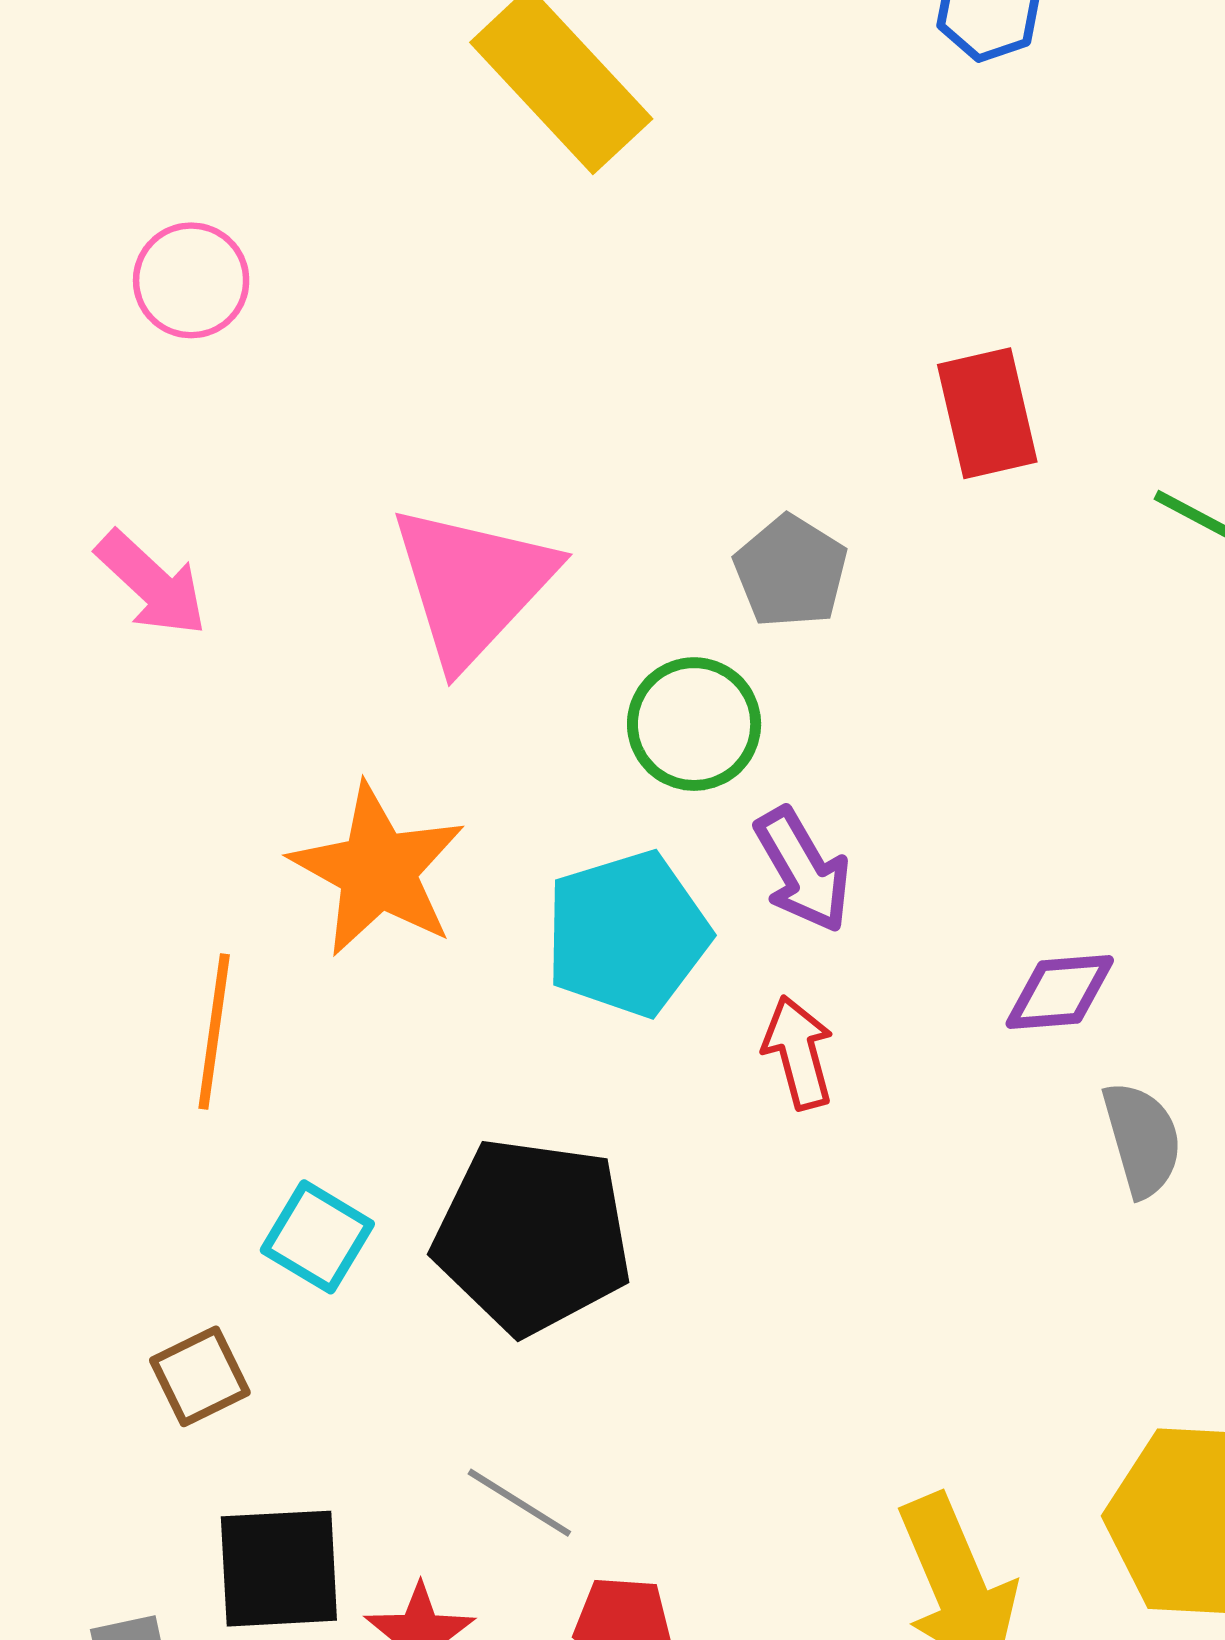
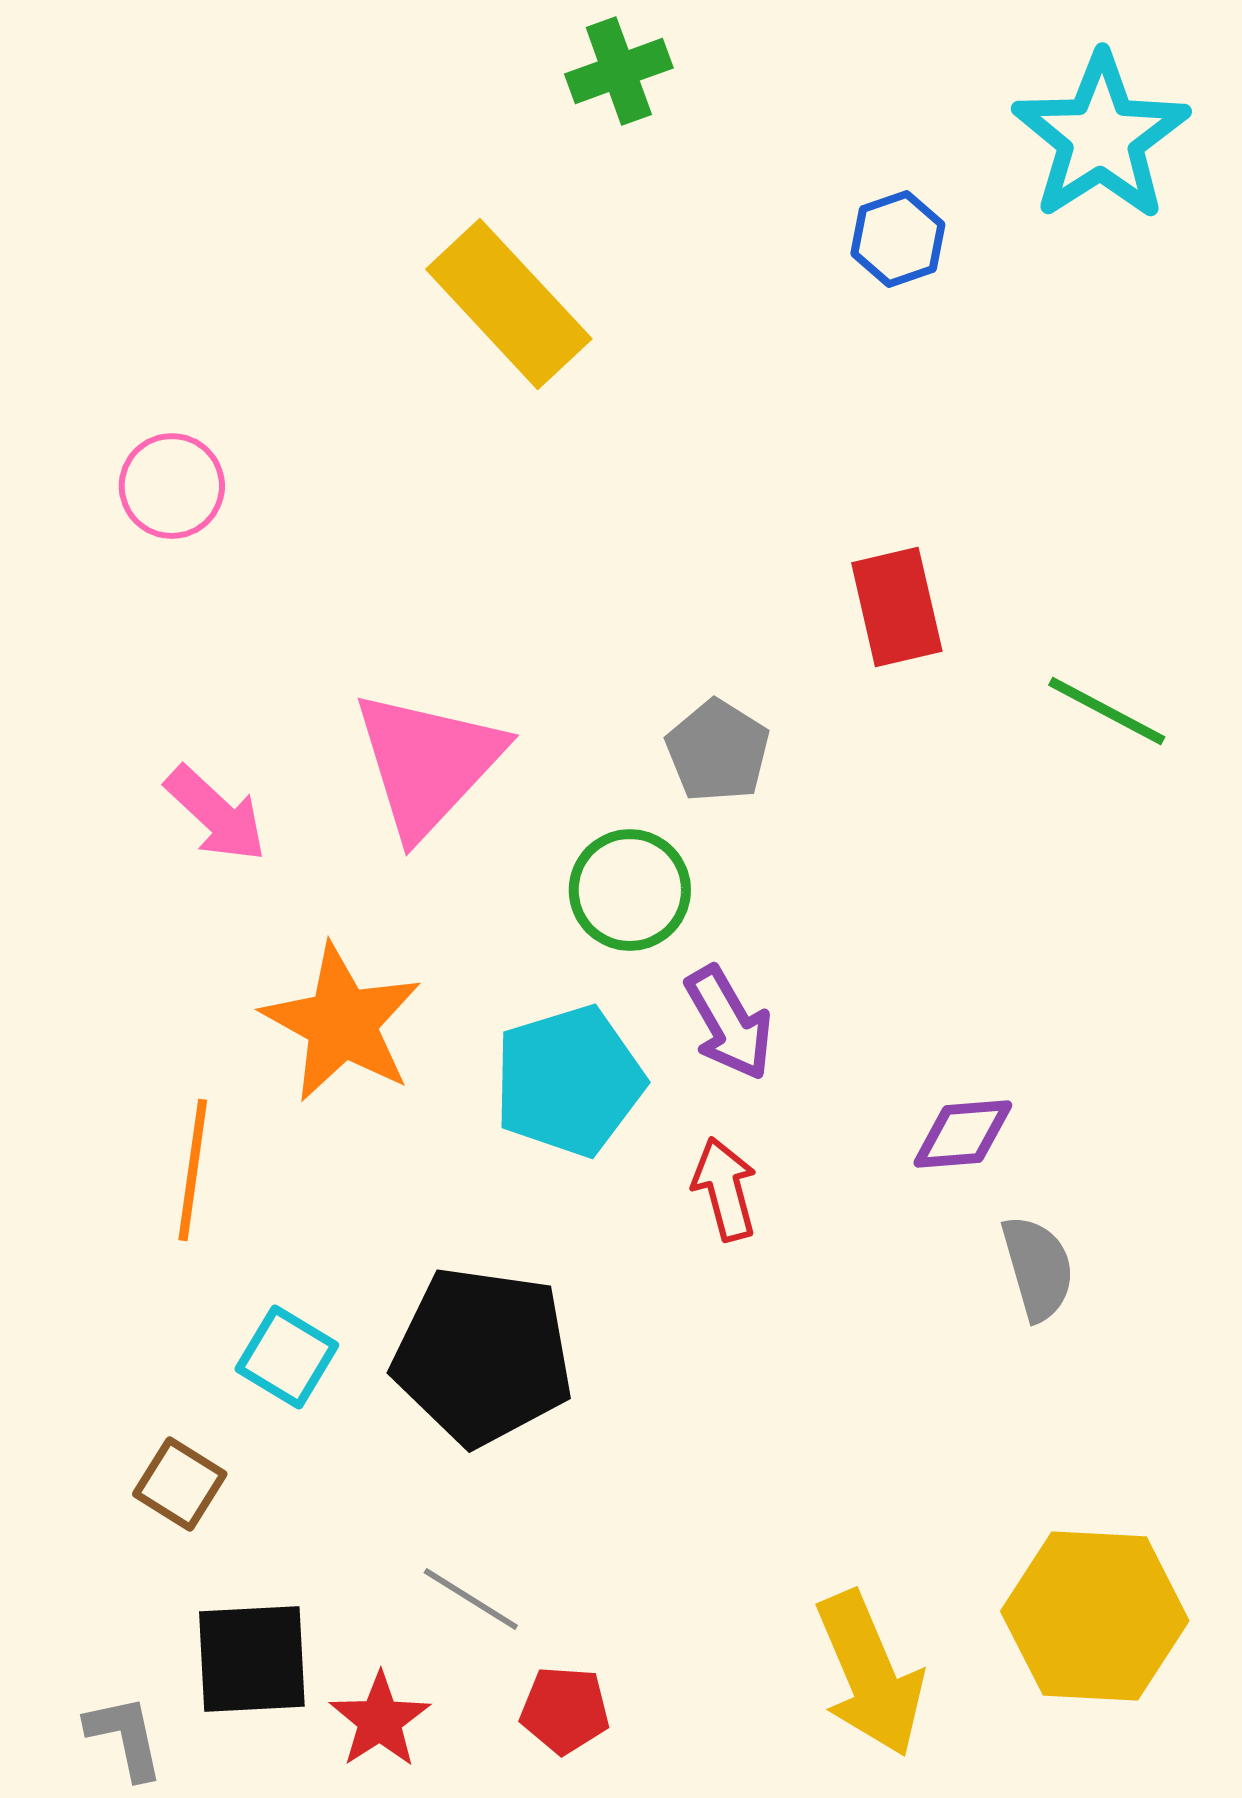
pink arrow: (152, 583) -> (216, 814), moved
brown square: (200, 1376) -> (180, 1484), turned -32

